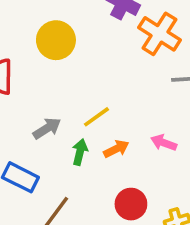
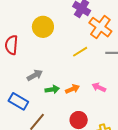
yellow line: (96, 117) -> (80, 52), moved
green arrow: (80, 152) -> (52, 89), turned 64

